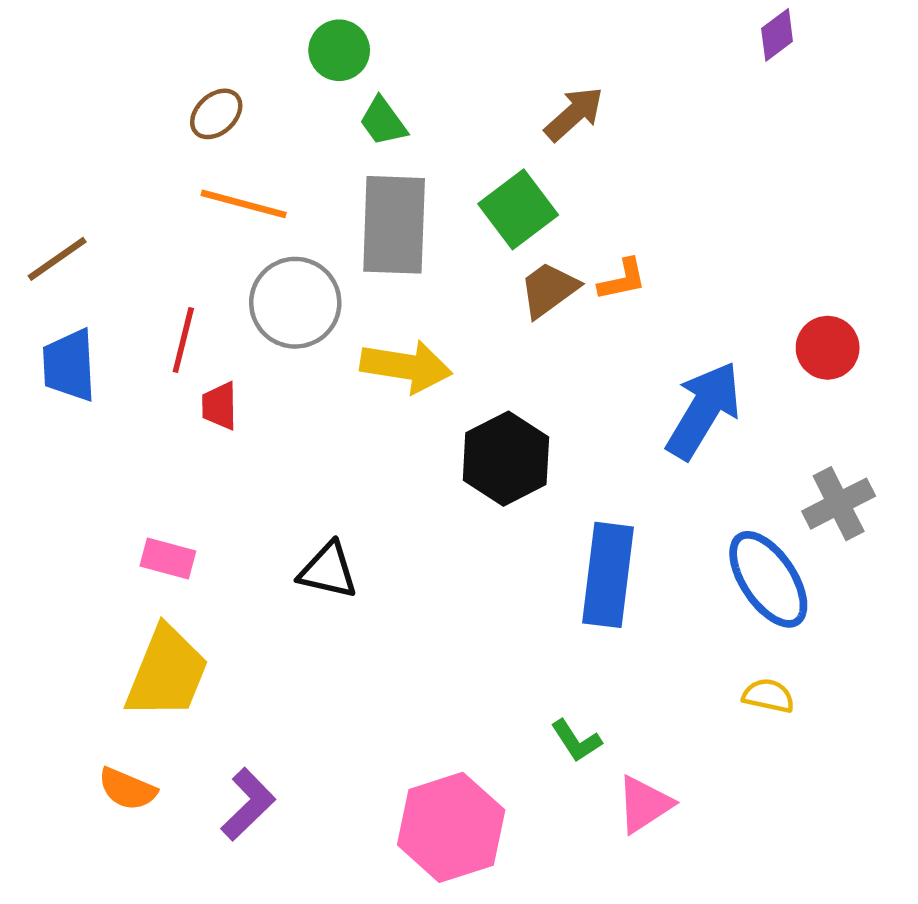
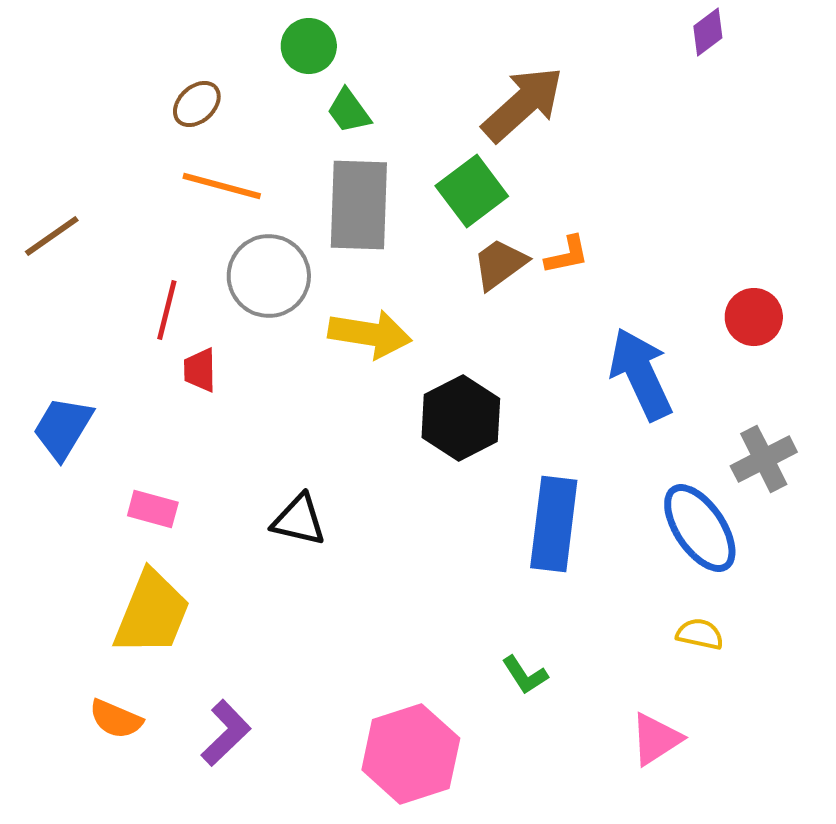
brown arrow: (574, 114) -> (523, 104), size x1.5
blue trapezoid: (69, 365) -> (63, 428), moved, turned 34
blue arrow: (704, 410) -> (641, 374), turned -56
pink triangle: (644, 804) -> (656, 739), moved

